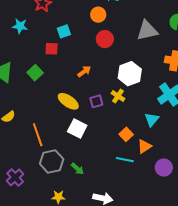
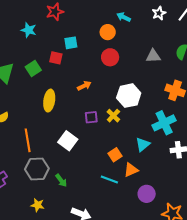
gray triangle: (147, 31) -> (153, 56), size x0.7
green square: (35, 73) -> (33, 68), moved
yellow ellipse: (68, 101) -> (49, 101), moved, turned 55

